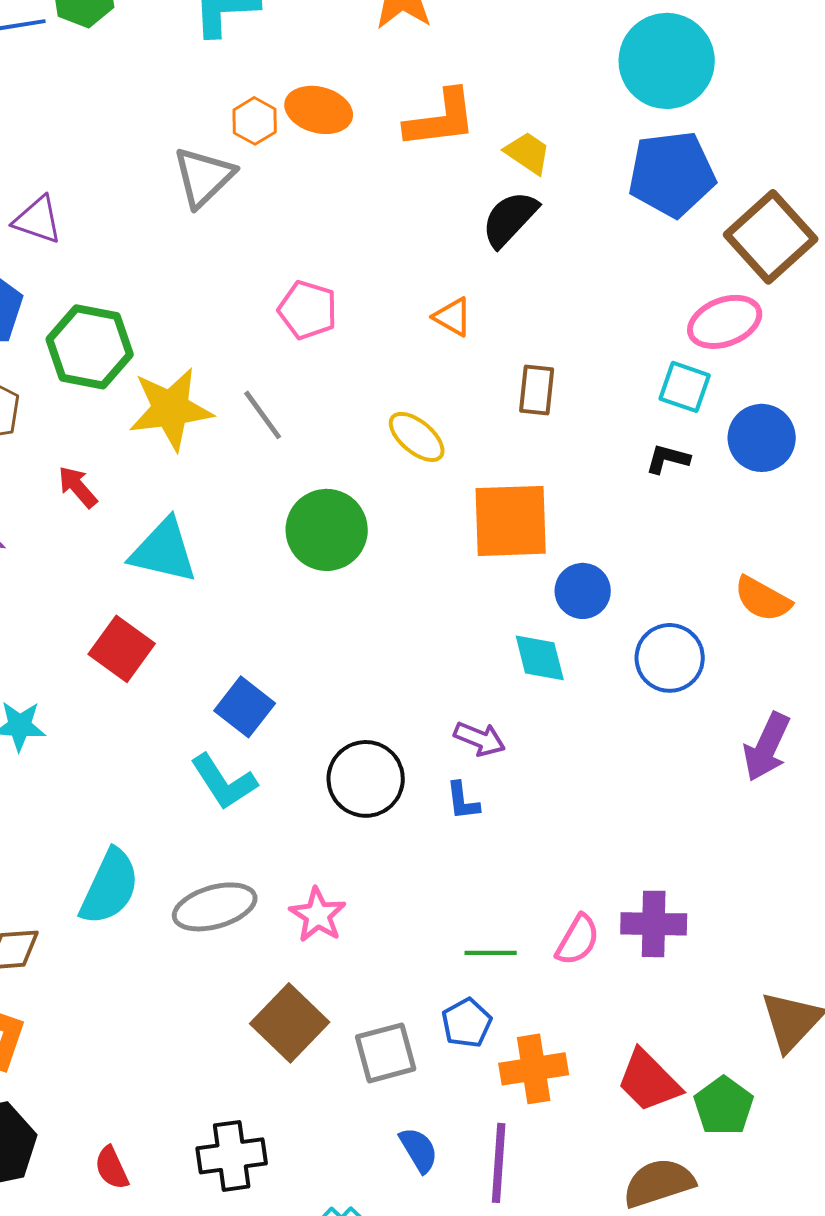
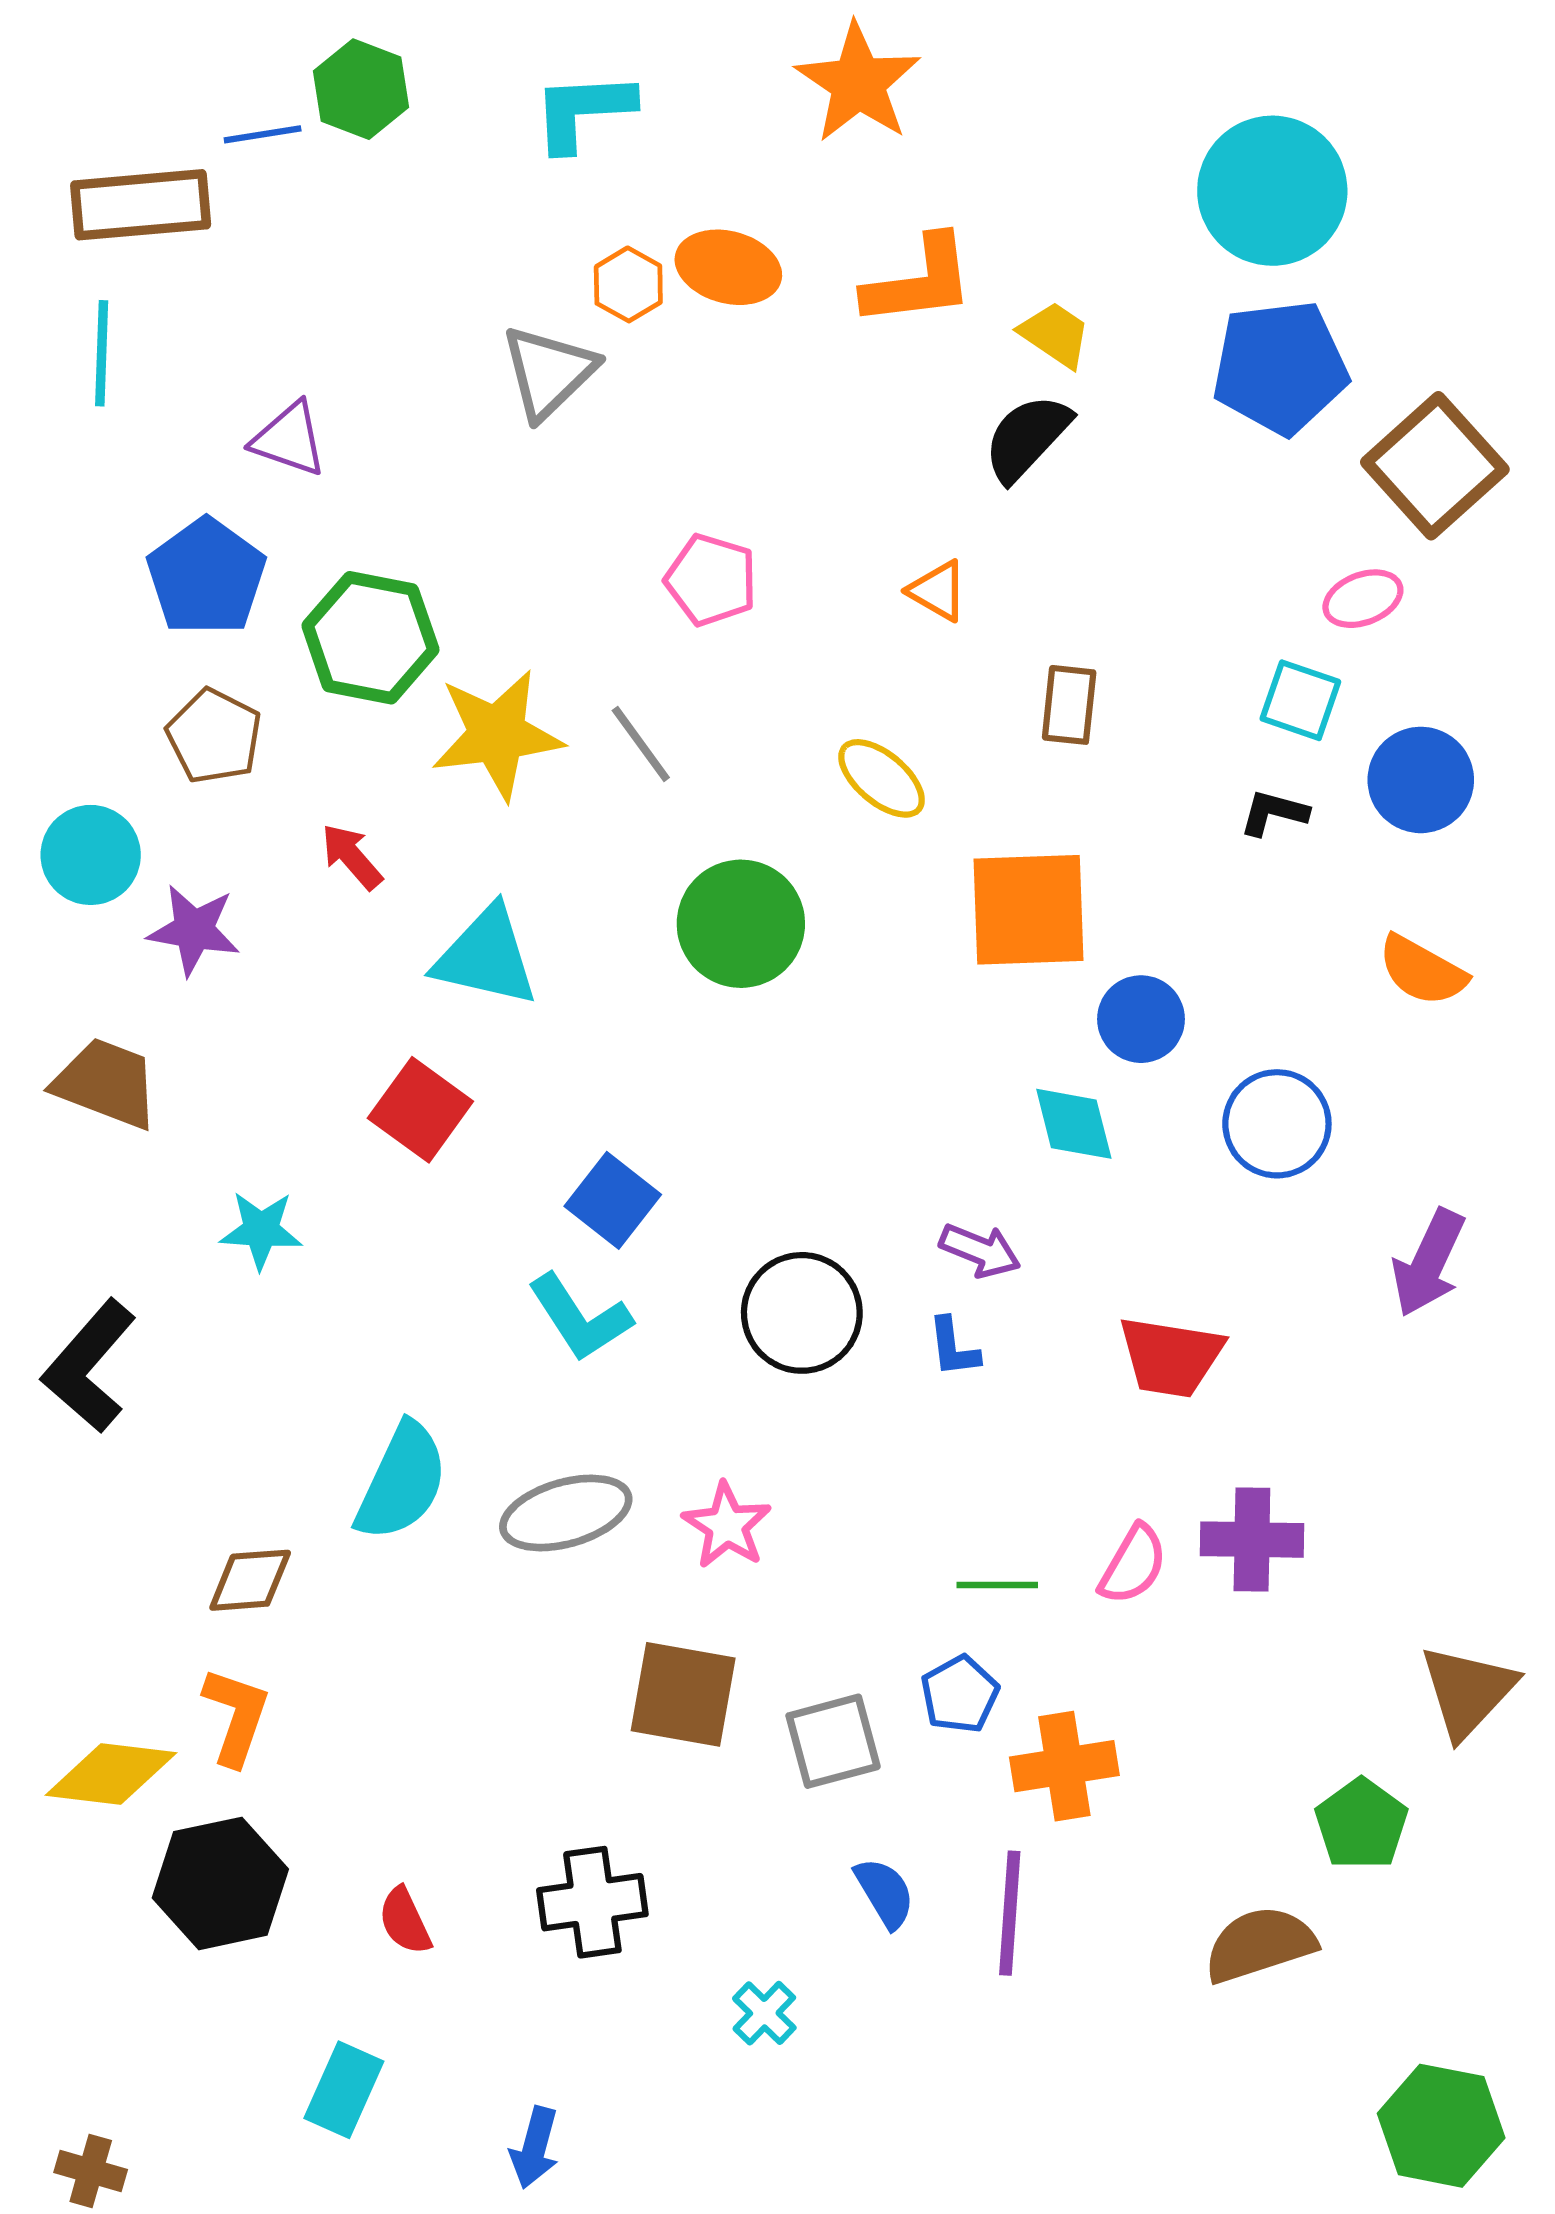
pink ellipse: (725, 322) -> (1363, 599), size x0.7
orange semicircle: (763, 599) -> (1422, 971), moved
brown square: (290, 1023) -> (683, 1694), turned -34
red trapezoid: (649, 1081) -> (1171, 1357), moved, turned -36

